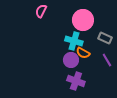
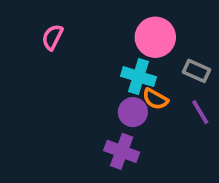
pink semicircle: (41, 11) -> (52, 37), moved
purple cross: (76, 81) -> (122, 151), moved

